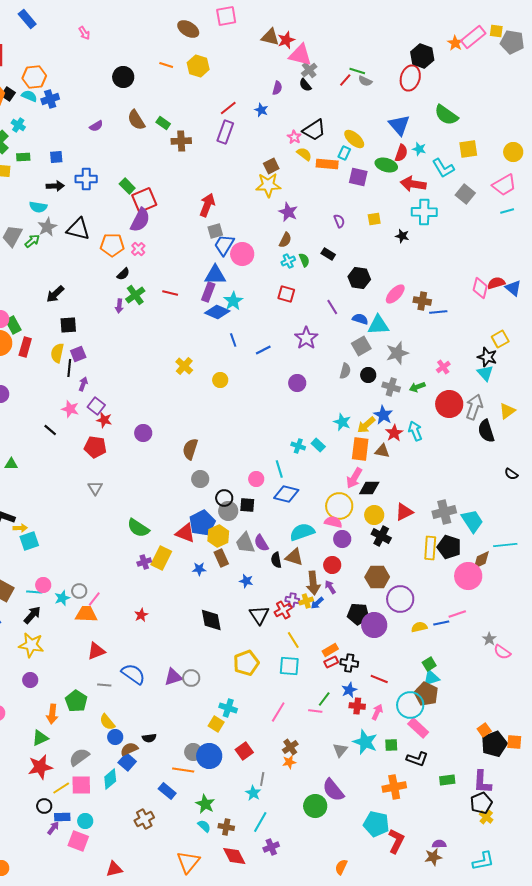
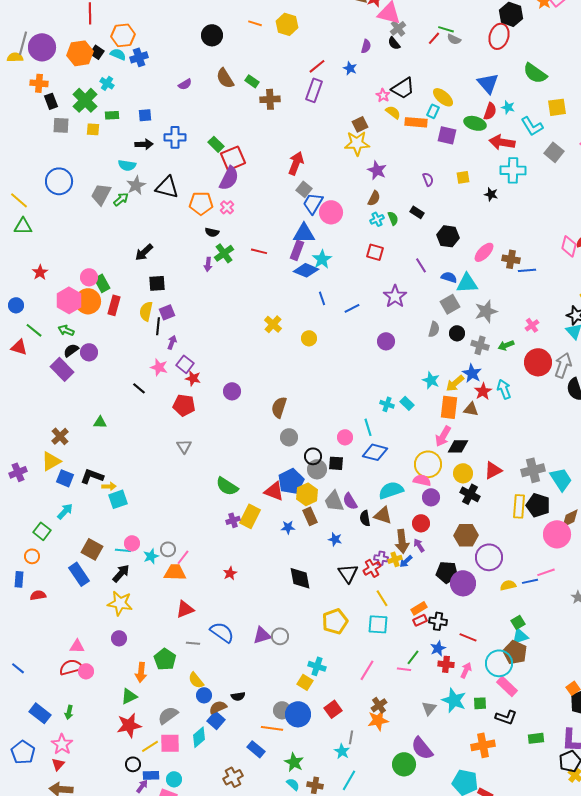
gray square: (215, 231) -> (304, 189), turned -35
black semicircle: (123, 274) -> (212, 232), turned 56
orange star: (289, 762) -> (378, 720), size x1.5

